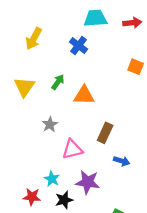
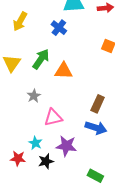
green arrow: (58, 82) -> (41, 59), size x1.5
brown rectangle: (105, 133) -> (98, 104), moved
blue arrow: (122, 161) -> (96, 128), size x1.5

